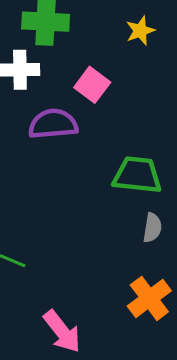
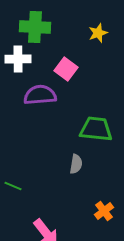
gray semicircle: (152, 228) -> (76, 164), moved
orange cross: (149, 298) -> (104, 211), size x0.7

